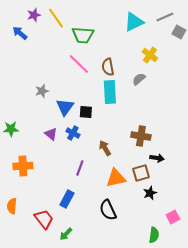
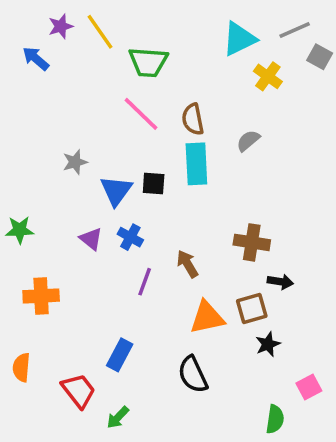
yellow cross: (150, 55) -> (268, 76), moved
black square: (86, 112) -> (154, 184), moved
purple line: (80, 168) -> (145, 282), moved

